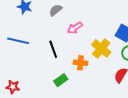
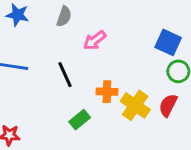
gray semicircle: (56, 10) -> (64, 16), turned 152
yellow cross: (101, 48) -> (135, 105), moved

